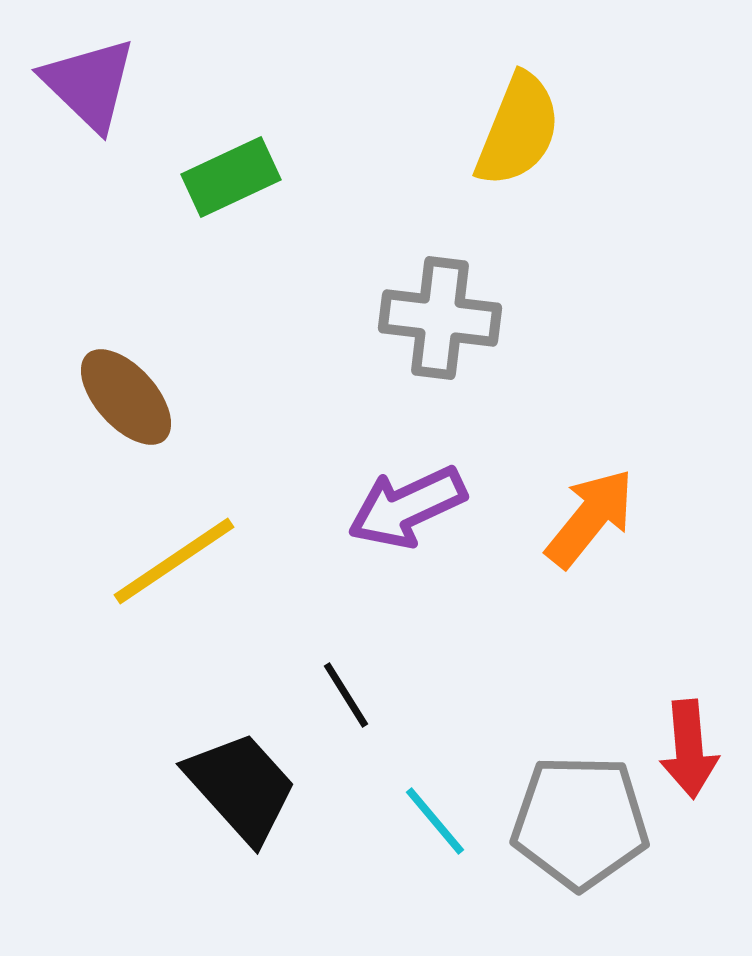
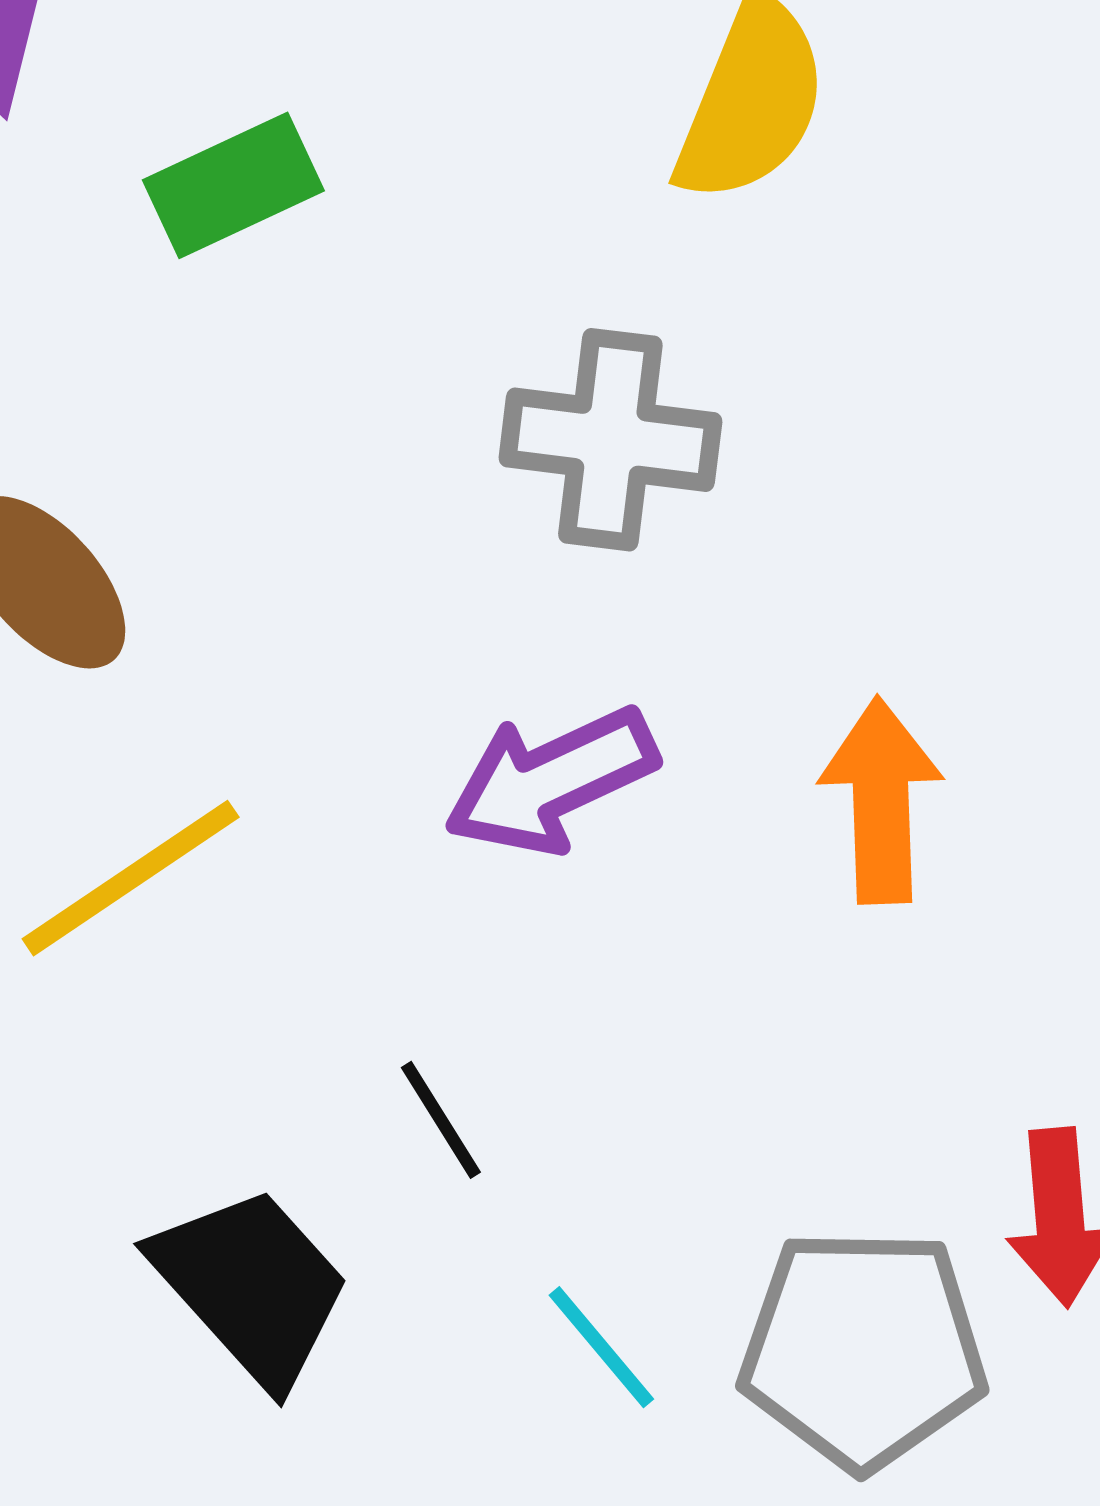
orange arrow: (590, 518) -> (881, 801), turned -41

